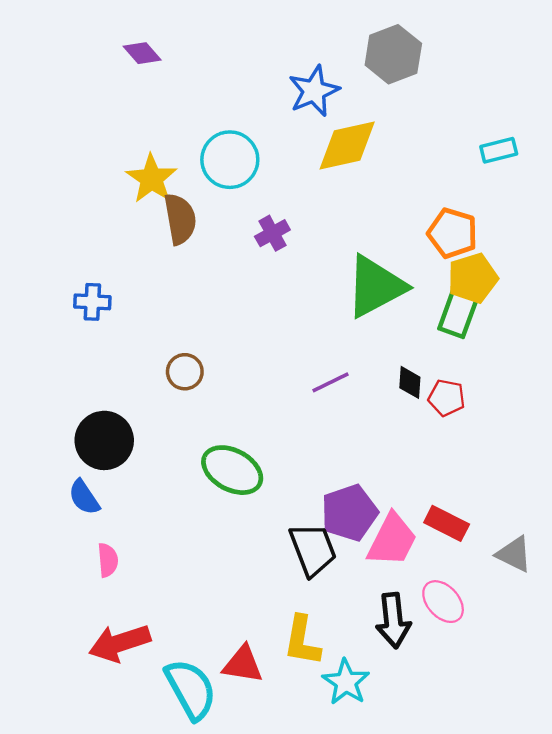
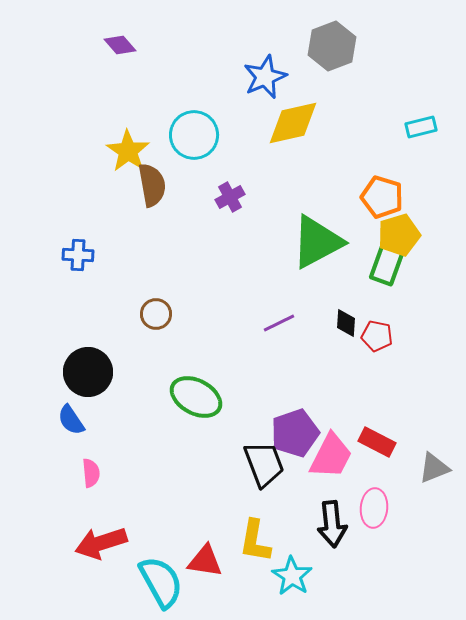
gray triangle: (514, 554) -> (434, 468), turned -48
pink ellipse: (443, 602) -> (374, 508), turned 48

